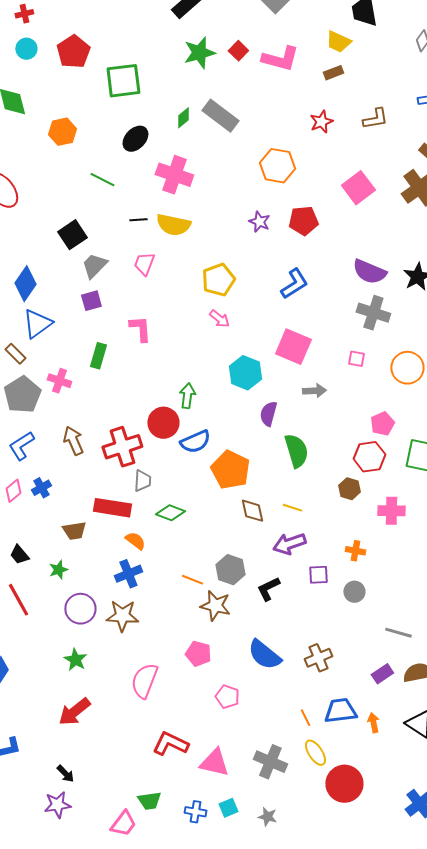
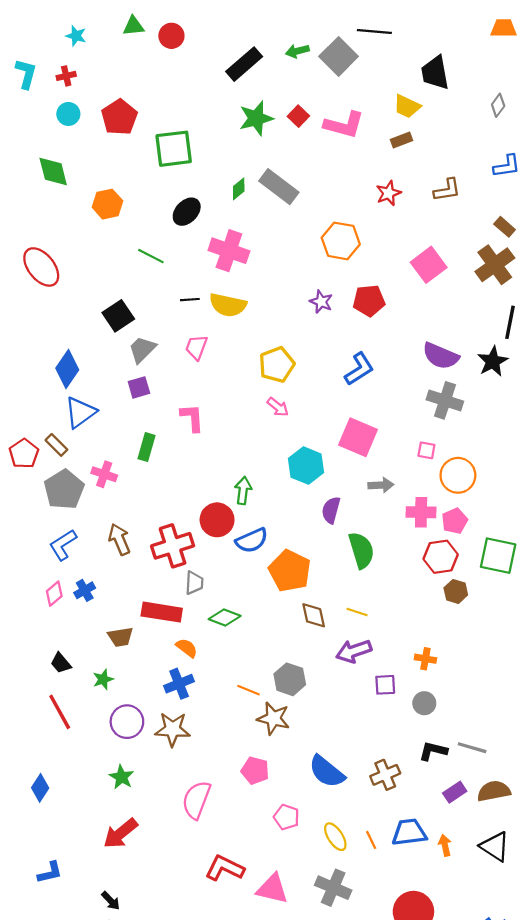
orange circle: (407, 368) -> (458, 475), moved
brown hexagon: (349, 489) -> (456, 591), moved
pink cross: (391, 511) -> (421, 512), moved
black L-shape: (268, 589) -> (433, 751), moved, turned 40
yellow ellipse: (315, 753) -> (335, 837), moved

